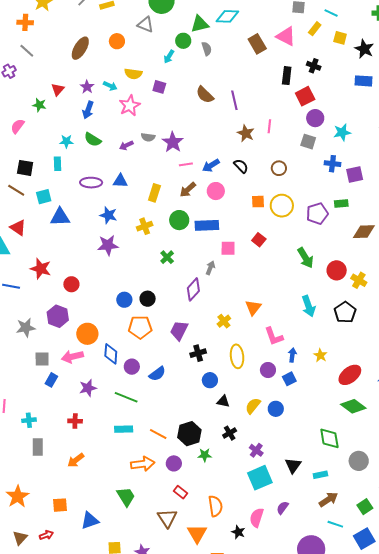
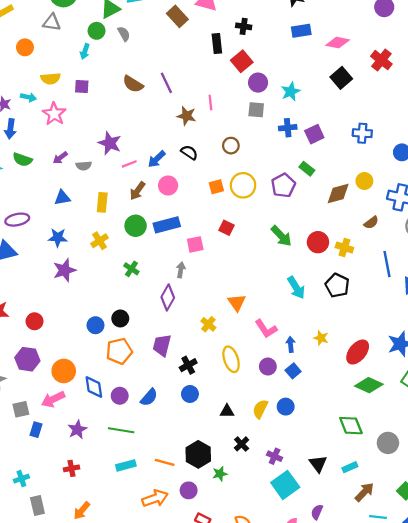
gray semicircle: (148, 137) -> (84, 166), moved
purple ellipse: (91, 183) -> (17, 220), moved
green rectangle: (341, 204) -> (307, 169), turned 56
blue circle: (210, 380) -> (190, 394), moved

